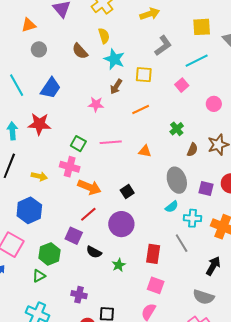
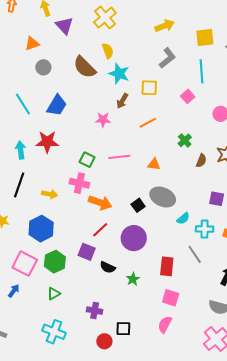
yellow arrow: (150, 14) -> (165, 26), moved
brown semicircle: (80, 51) -> (85, 67), size x1.4
cyan line: (197, 61) -> (202, 71), turned -65
gray ellipse: (177, 180) -> (163, 197), moved, turned -45
green hexagon: (49, 254) -> (55, 262), moved

